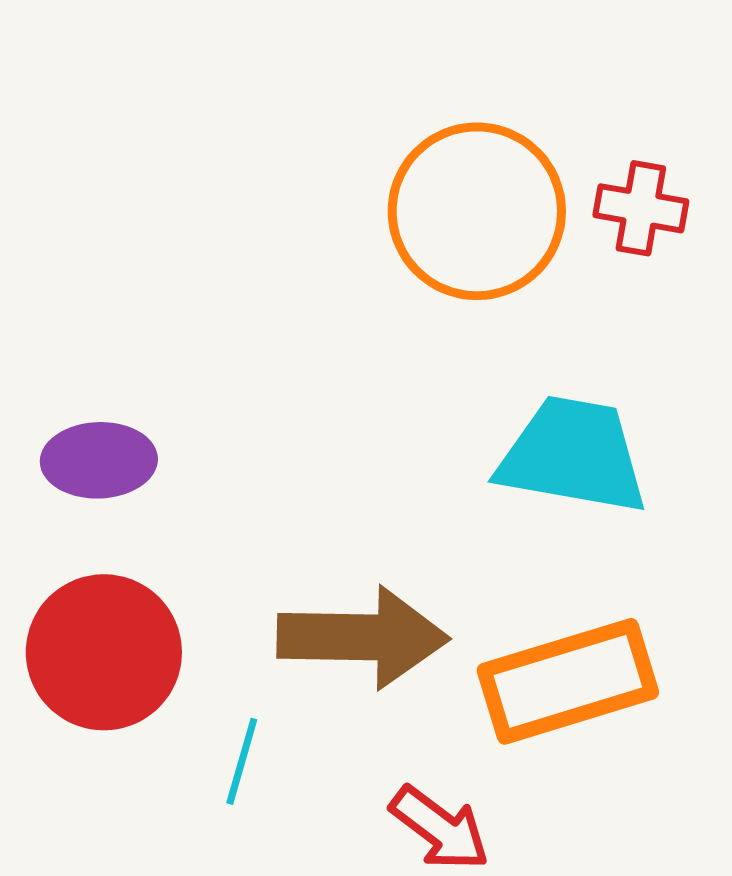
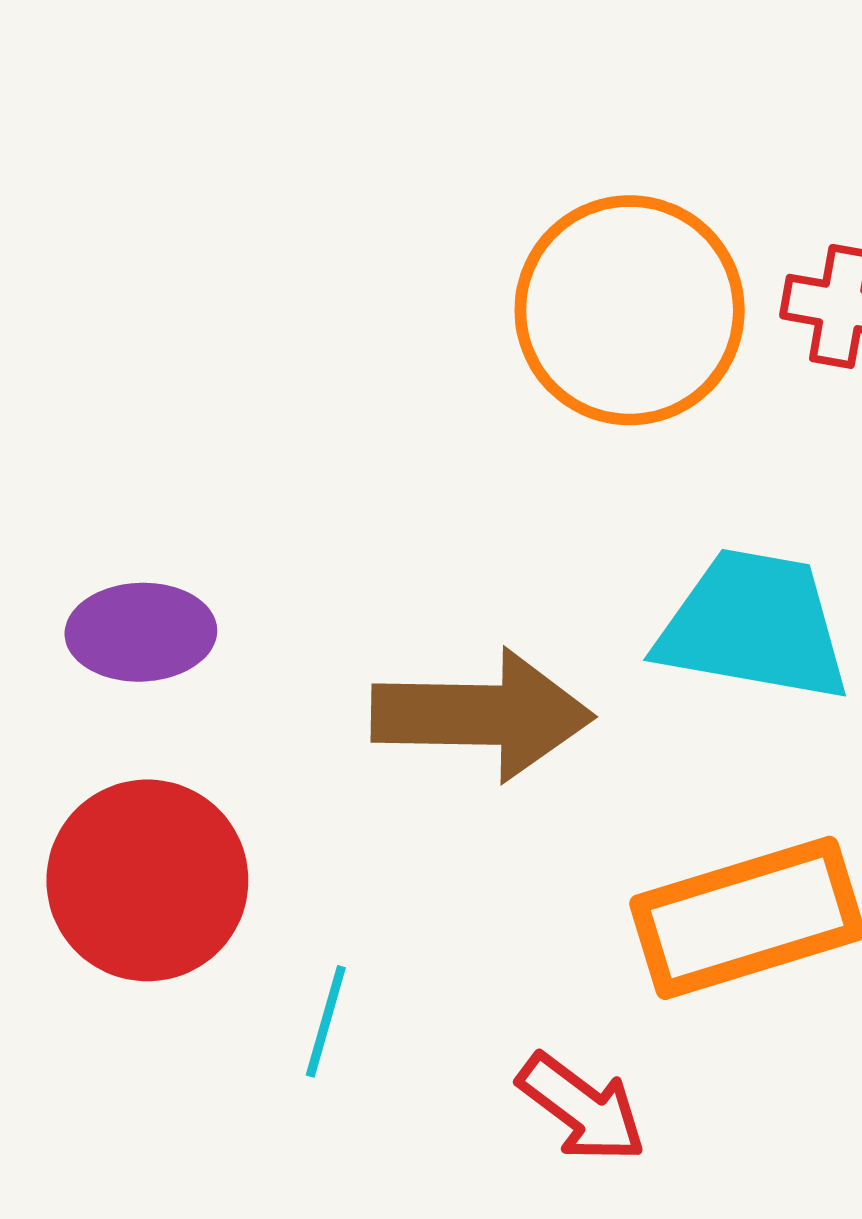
brown arrow: (363, 637) -> (482, 715), moved

